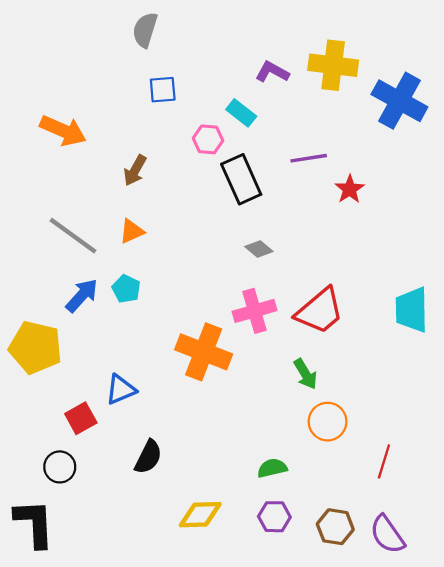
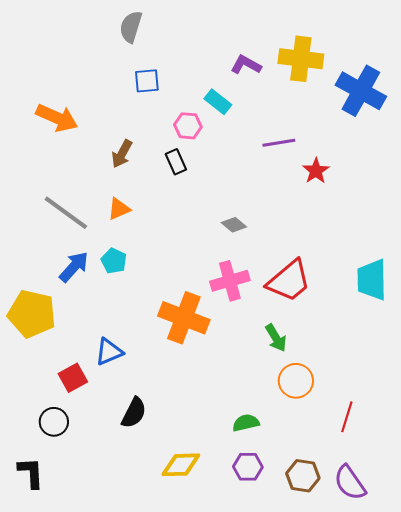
black rectangle: (241, 179) -> (176, 162), moved, size x0.6
black L-shape: (34, 523) -> (31, 473), size x0.7

